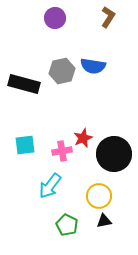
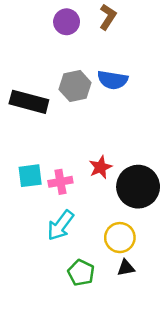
brown L-shape: (108, 17) -> (108, 17), moved
pink cross: (62, 151) -> (60, 182), moved

